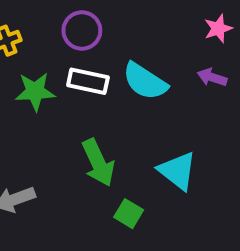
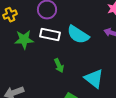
green arrow: (98, 163) -> (59, 66), moved, size x0.6

